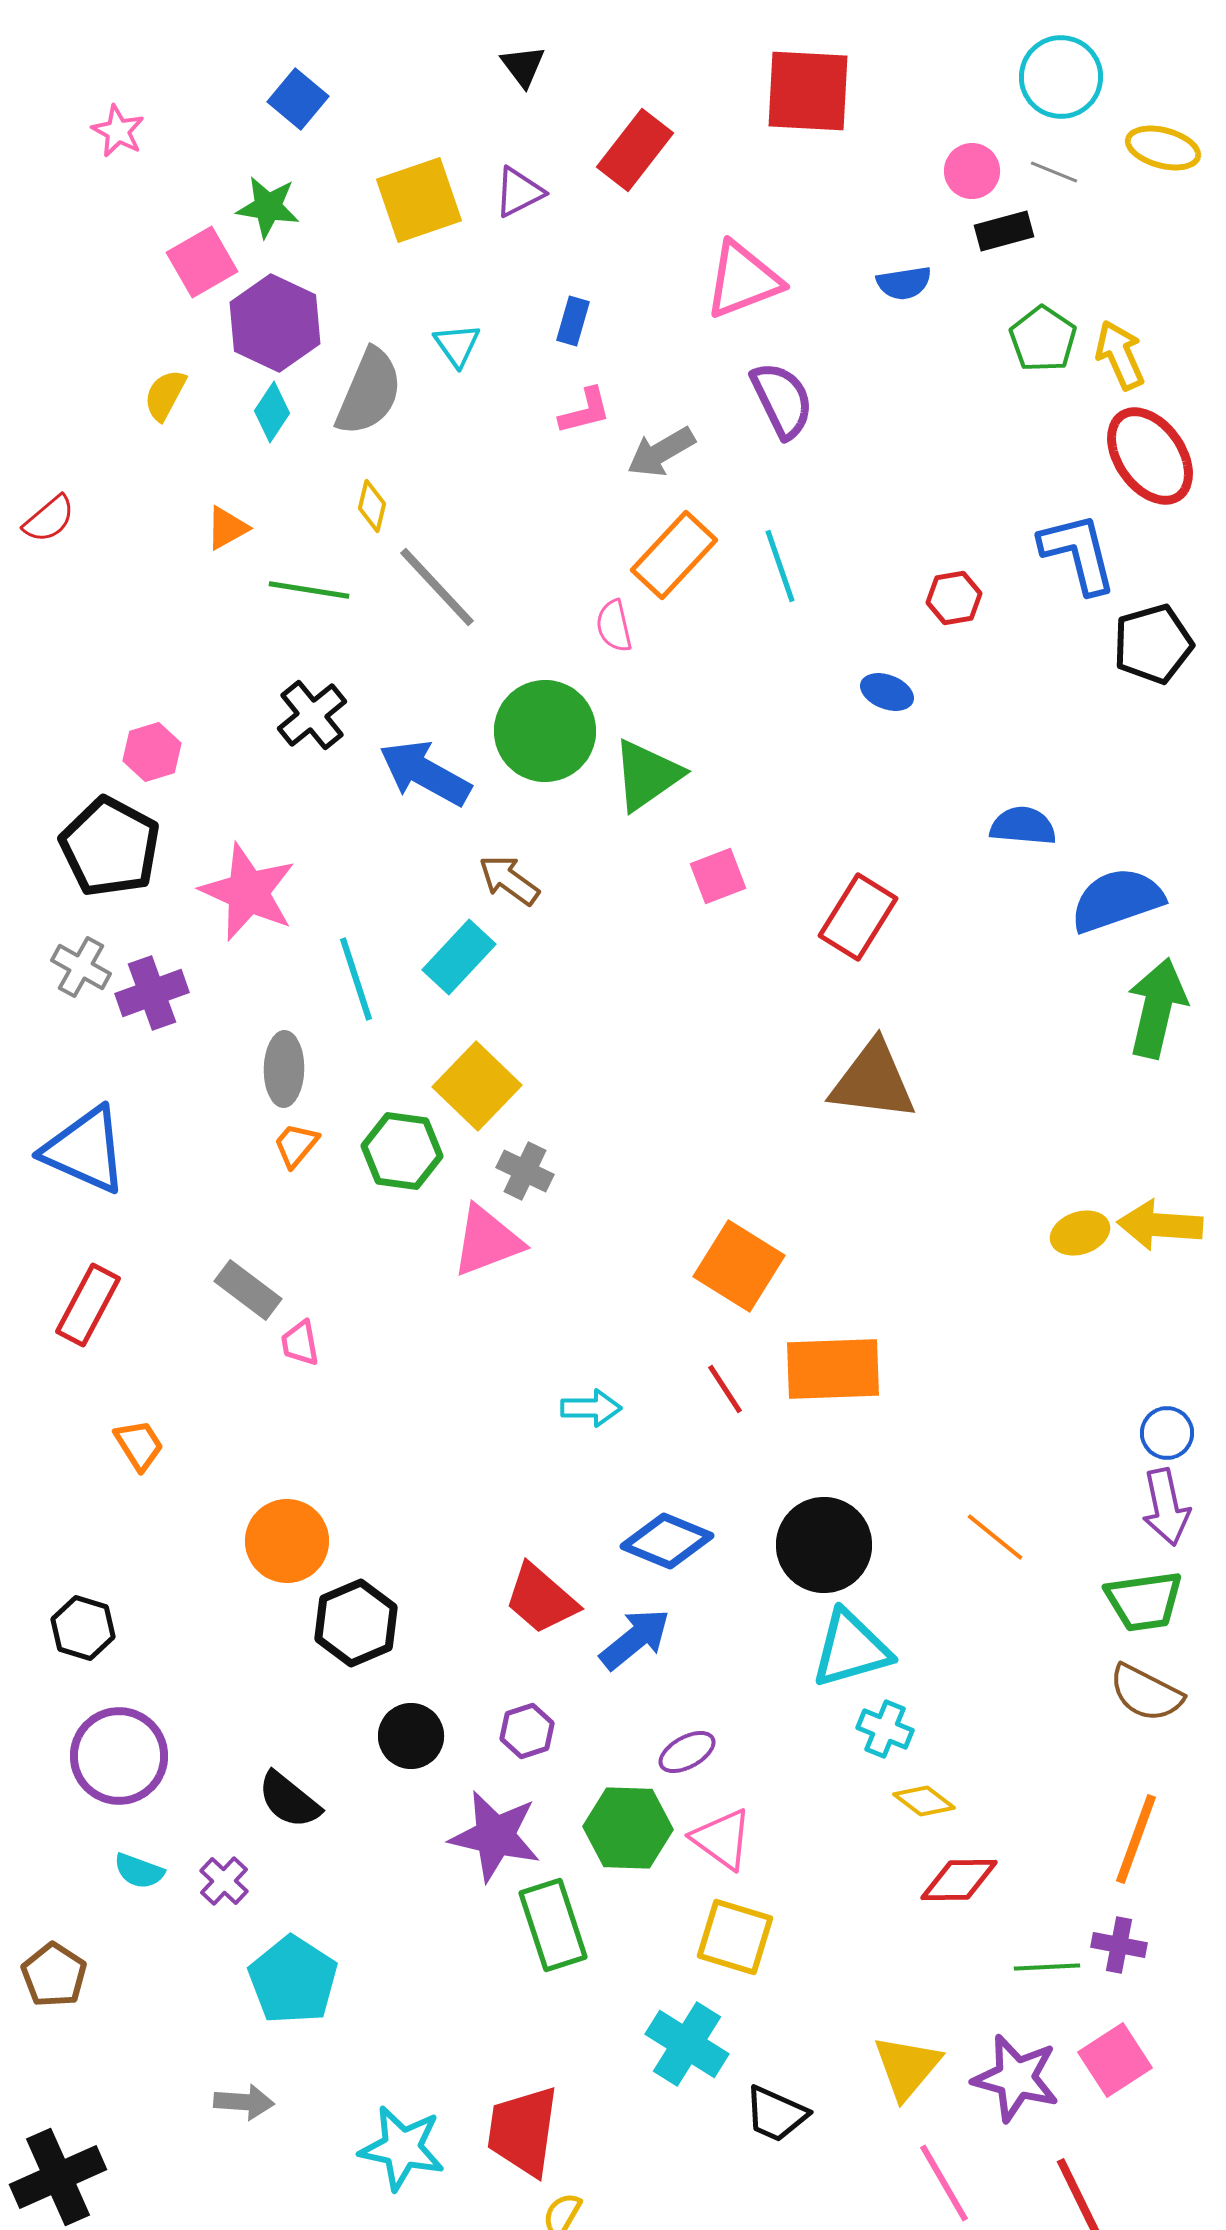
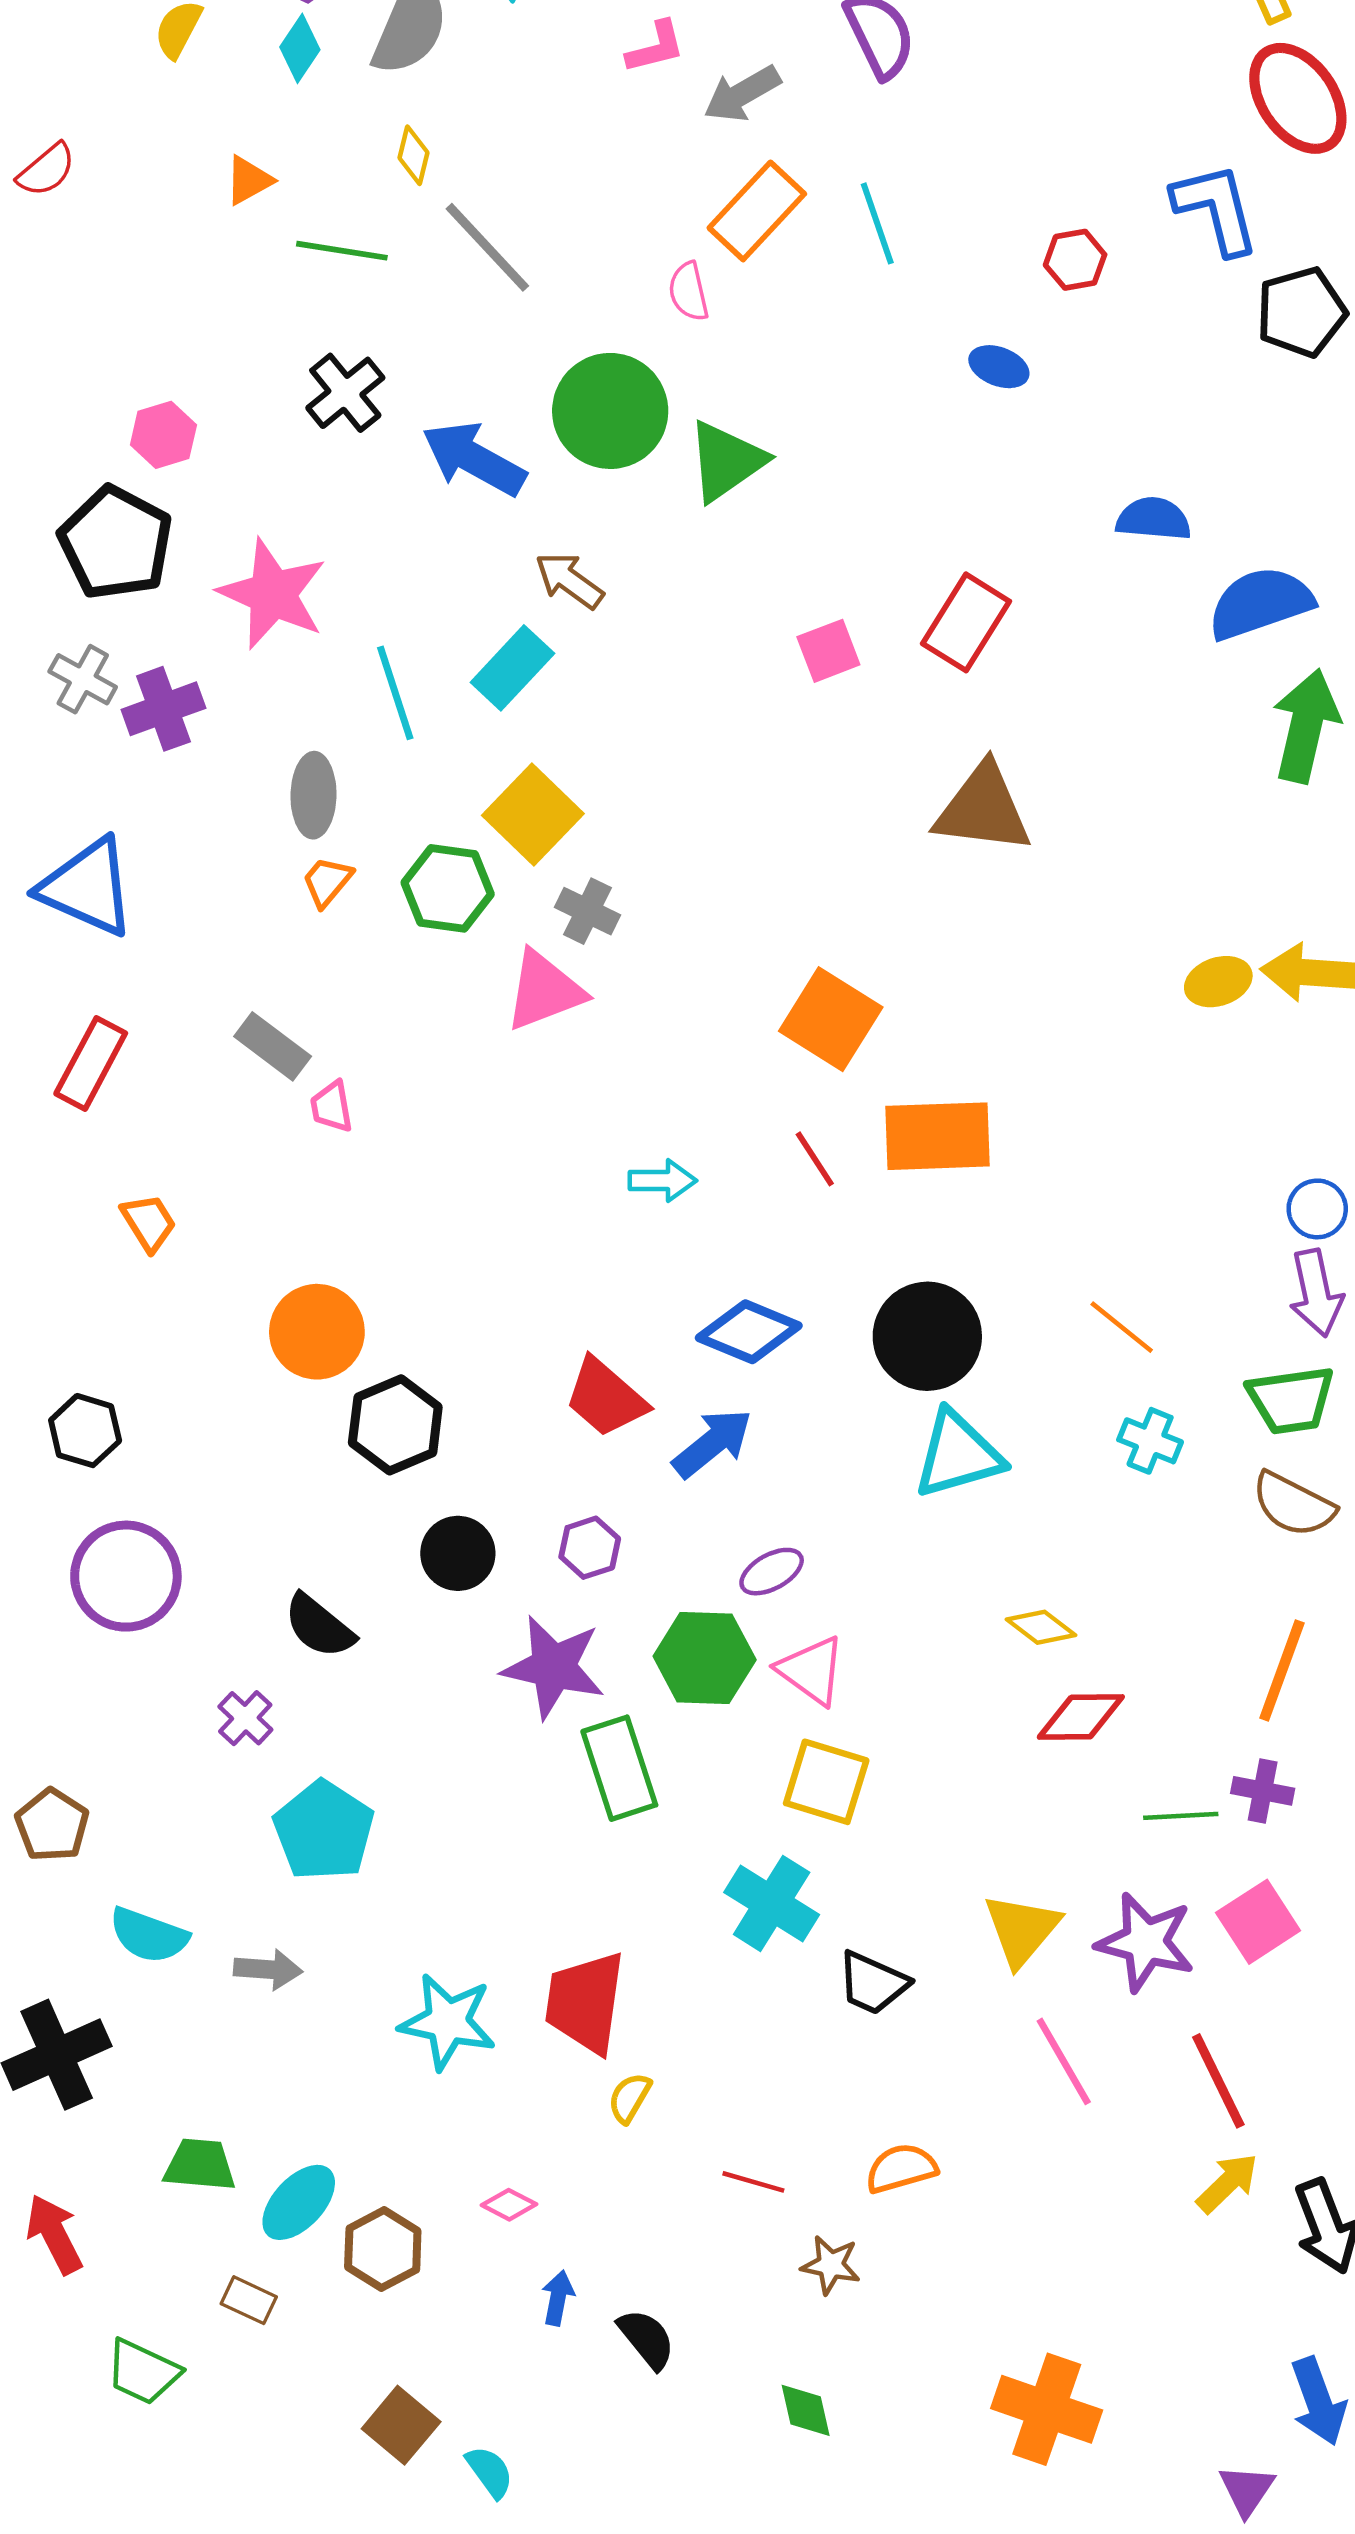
pink square: (718, 876) -> (828, 651), moved
cyan cross: (885, 1729) -> (1150, 1441), moved
cyan semicircle: (139, 1871) -> (149, 1935), moved, size x1.4

